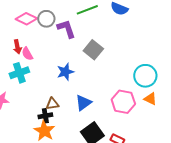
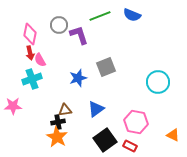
pink diamond: (26, 19) -> (30, 34), moved, turned 75
gray square: (93, 50) -> (106, 67), moved, turned 30
orange triangle: (150, 99) -> (173, 135), moved
pink hexagon: (123, 102) -> (136, 122), moved

